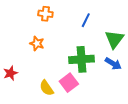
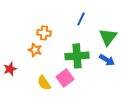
orange cross: (45, 14) -> (44, 33), moved
orange star: (37, 43) -> (35, 50), moved

